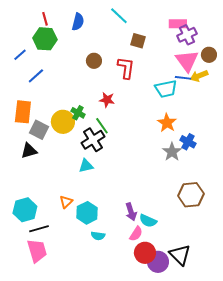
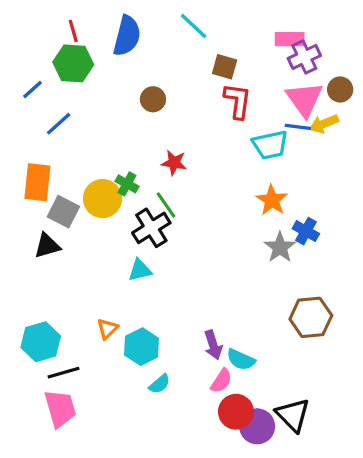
blue semicircle: (78, 22) -> (127, 36), size x1.4
red L-shape: (126, 68) -> (238, 101), moved
cyan semicircle: (98, 236) -> (159, 384), turned -48

